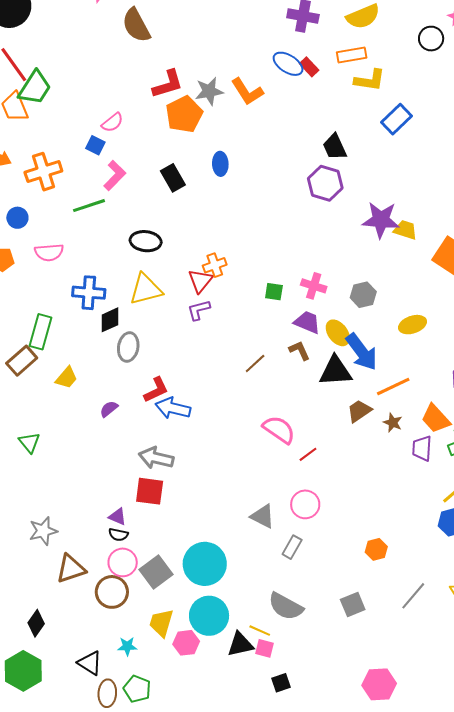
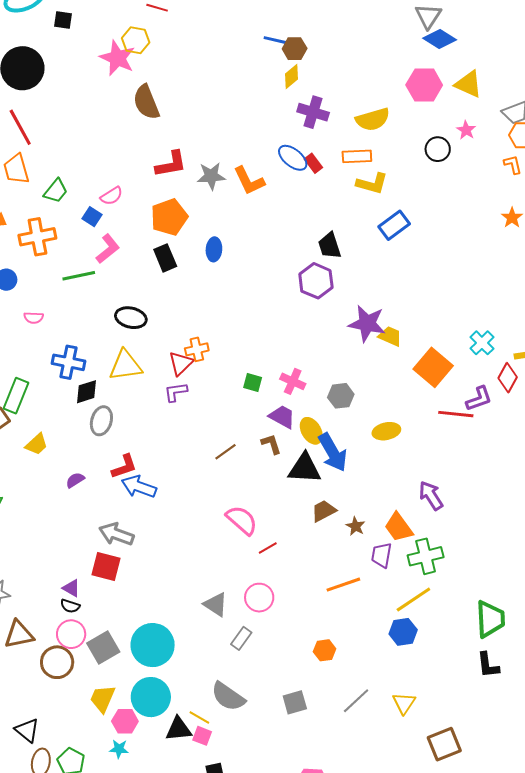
green trapezoid: (35, 88) -> (56, 191), moved, size x0.7
orange pentagon: (184, 114) -> (169, 217), moved
pink semicircle: (49, 252) -> (34, 318), size x0.7
orange line: (393, 386) -> (343, 585), moved
cyan star: (127, 646) -> (119, 749), moved

